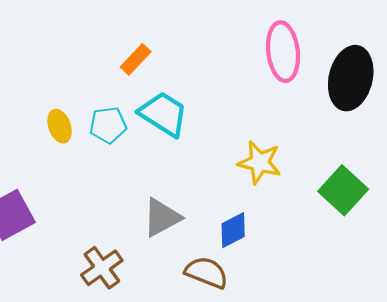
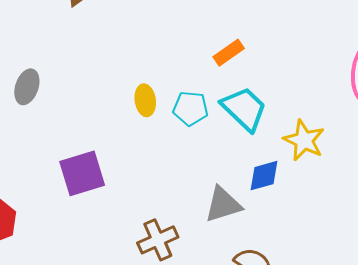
yellow star: (260, 162) -> (304, 140), moved
blue diamond: (233, 230) -> (264, 176), moved

